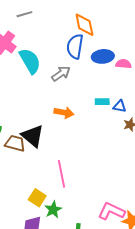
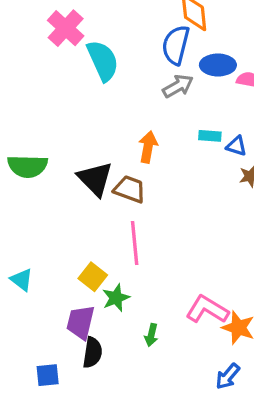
gray arrow: (61, 74) -> (178, 86), moved
orange arrow: (64, 113) -> (148, 147), turned -96
brown trapezoid: (15, 143) -> (130, 189), moved

